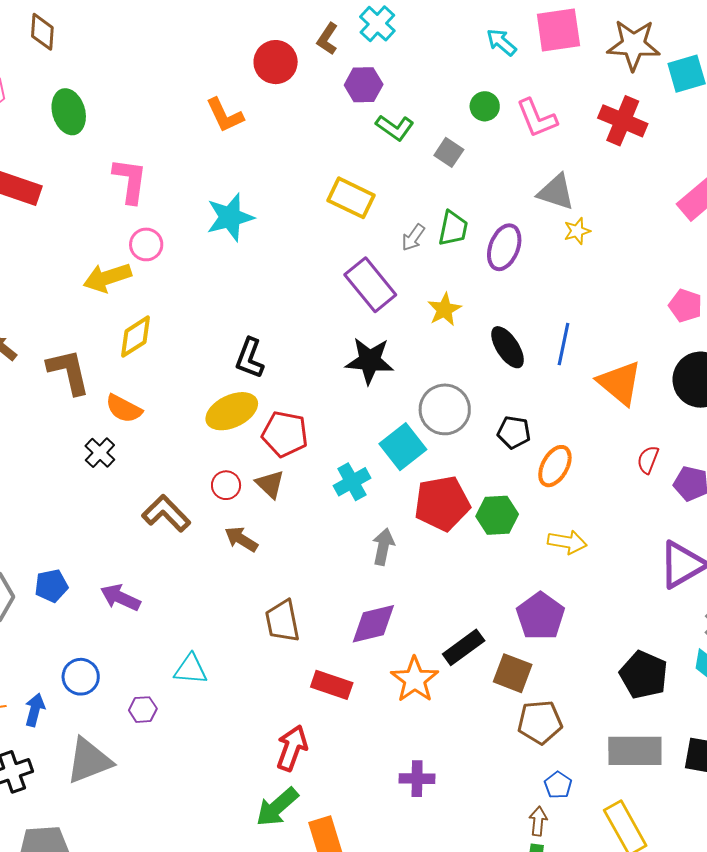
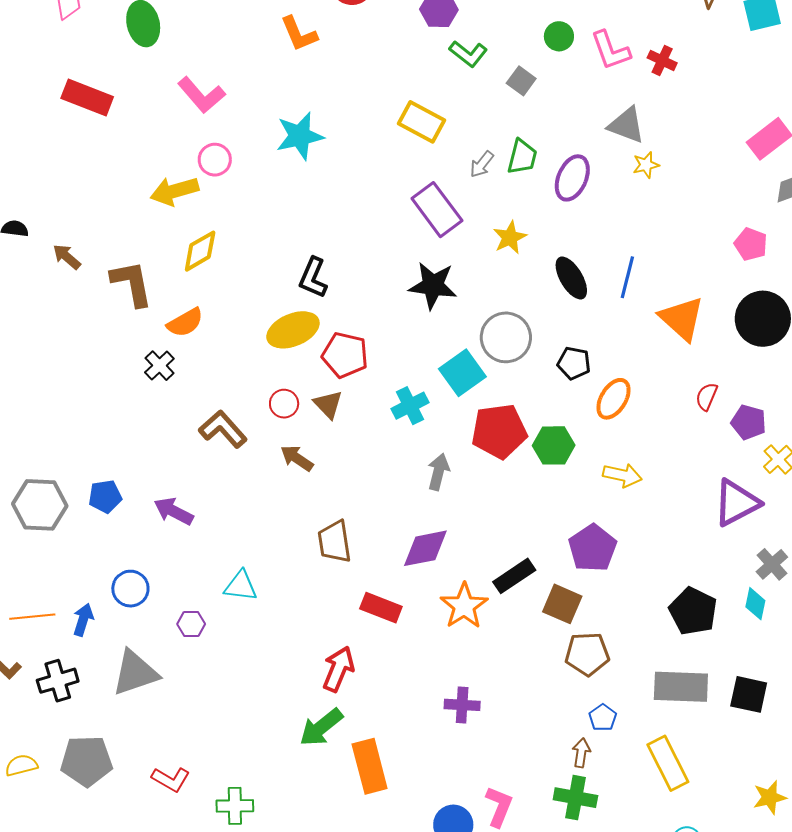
red cross: (623, 121) -> (662, 60), moved, size x0.6
pink L-shape: (130, 181) -> (201, 95), turned 129
orange semicircle: (124, 409) -> (185, 323), turned -60

